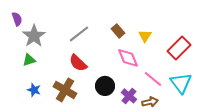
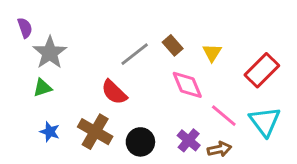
gray line: (79, 34) -> (135, 54), moved
black circle: (105, 86) -> (140, 142), moved

